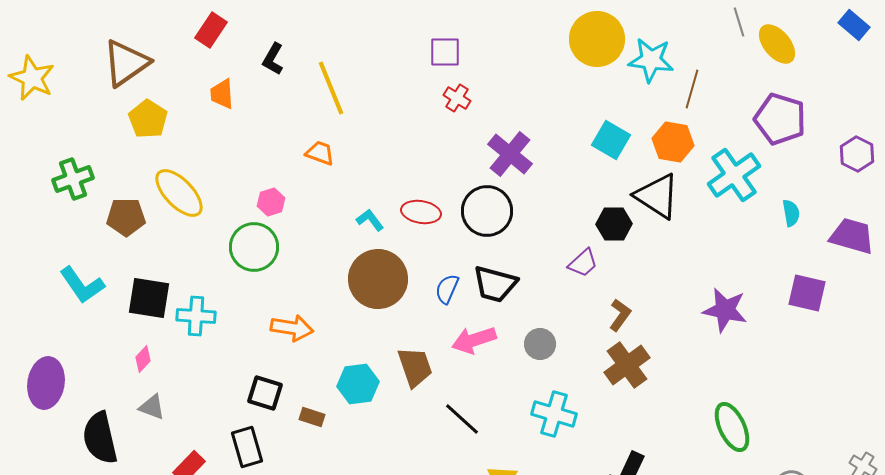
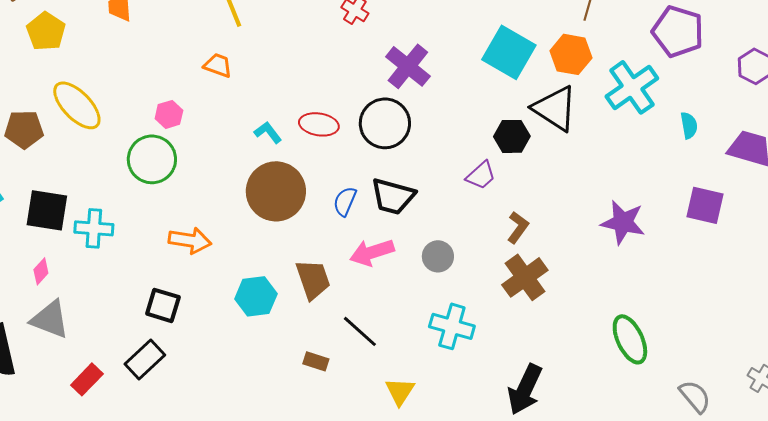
cyan square: (611, 140) -> (509, 52), size x1.4
gray triangle: (152, 407) -> (50, 319), size x1.5
brown rectangle: (312, 417) -> (316, 361), moved
black rectangle: (247, 447) -> (145, 359), turned 63

